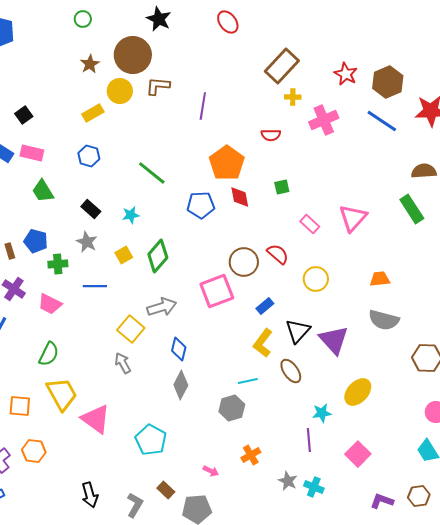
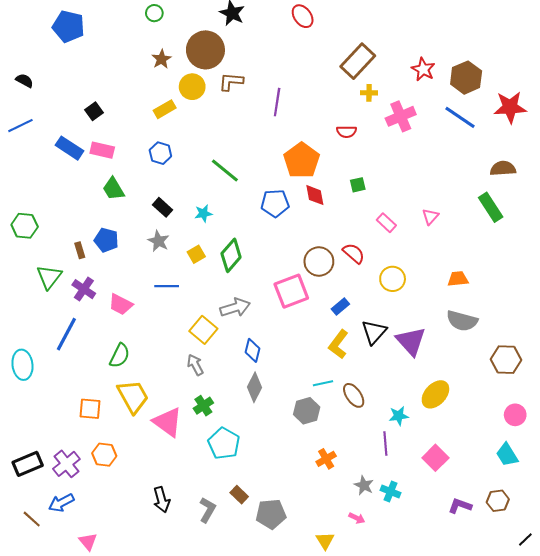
pink triangle: (353, 218) -> (430, 217), size x0.6
green cross: (58, 264) -> (203, 406), moved, turned -30
brown ellipse: (291, 371) -> (354, 395), moved
pink arrow: (211, 471) -> (357, 518), moved

